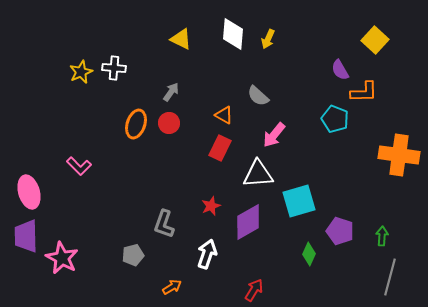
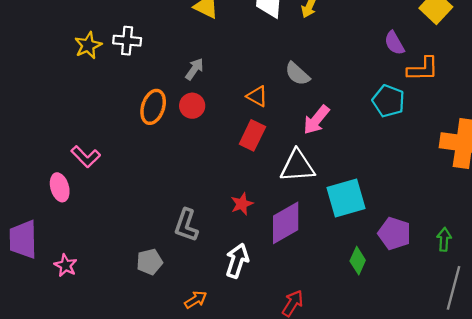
pink ellipse: (29, 192) -> (60, 187), moved, size x0.7
pink star: (62, 258) -> (66, 265), size x0.6

